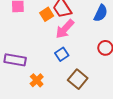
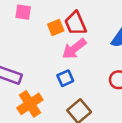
orange cross: (37, 80) -> (30, 104), size x1.5

